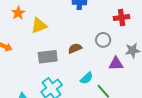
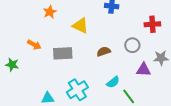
yellow triangle: (39, 26) -> (80, 26), moved, turned 42
gray rectangle: (48, 57) -> (63, 53), moved

